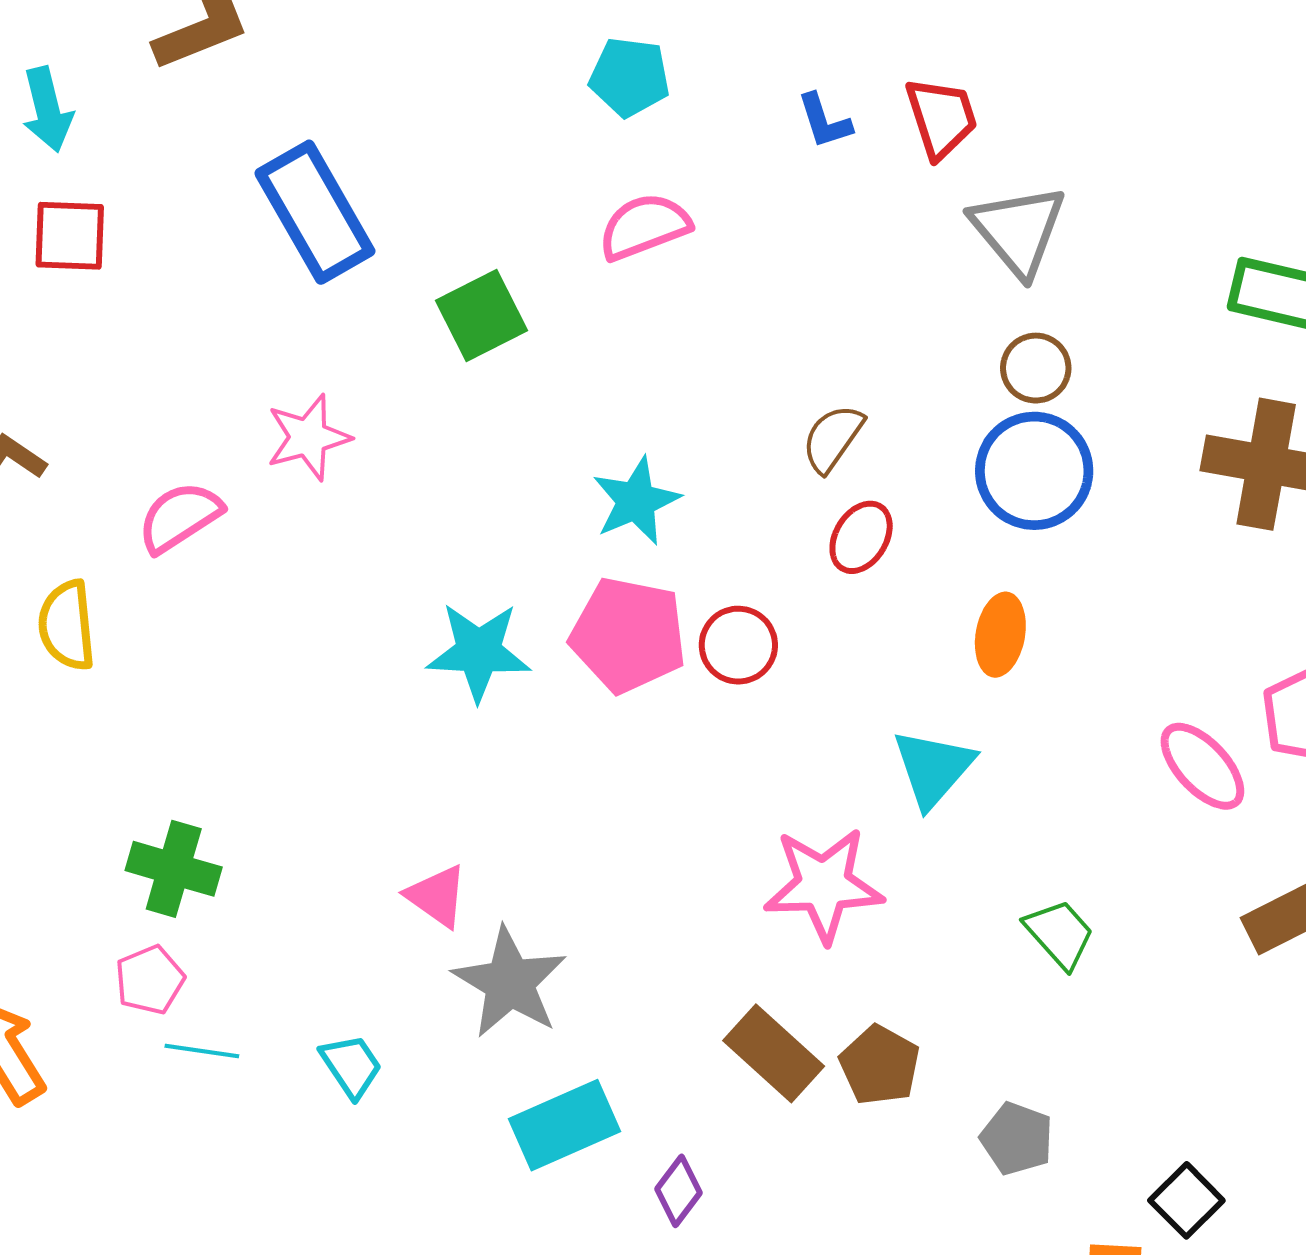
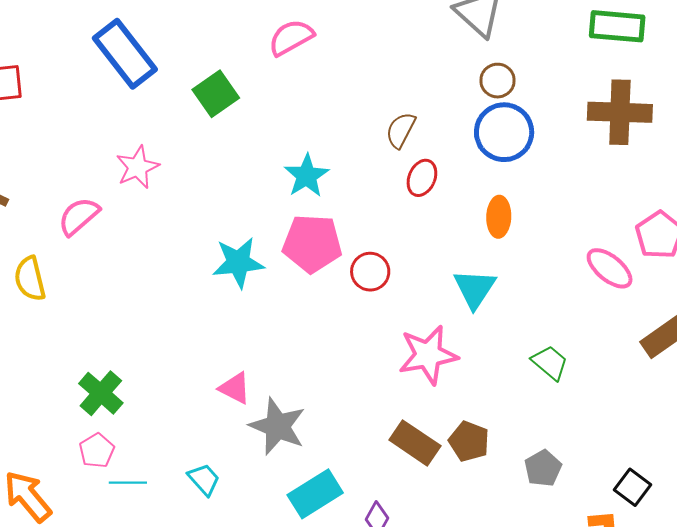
red circle: (738, 645) -> (370, 272), moved
green cross: (174, 869) -> (101, 393), turned 33
gray pentagon: (1017, 1139) -> (543, 468), turned 30

